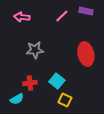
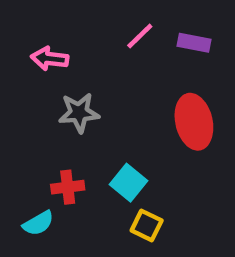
purple rectangle: (86, 11) -> (194, 43), moved
pink arrow: (22, 17) -> (50, 59), moved

